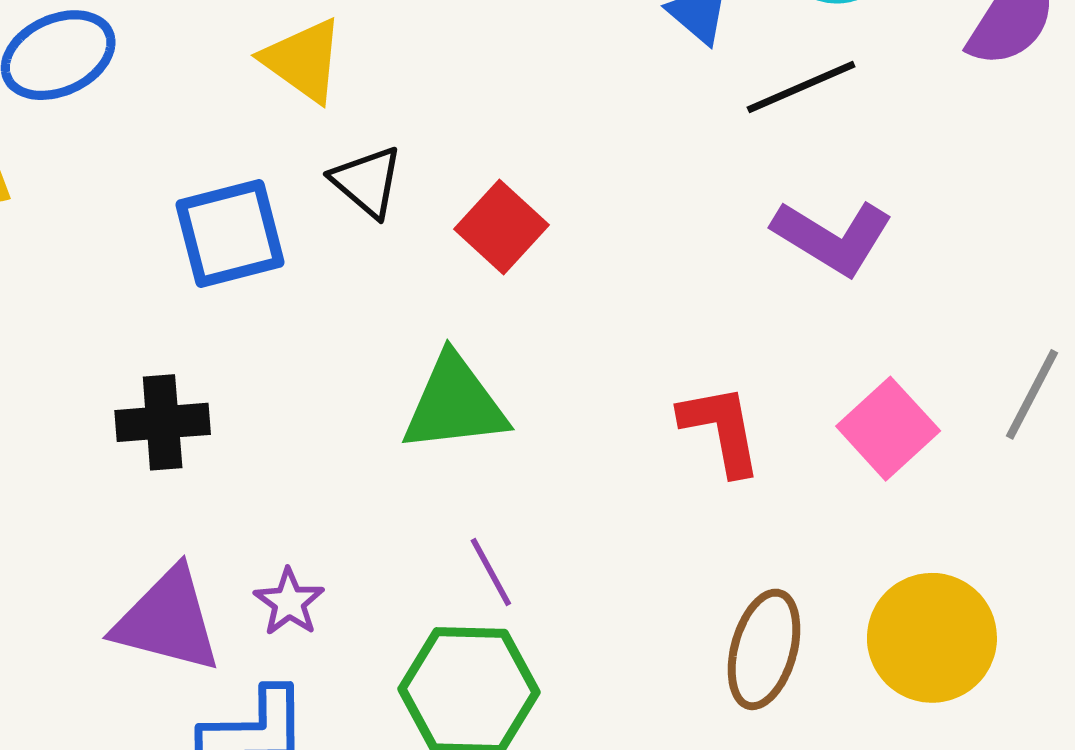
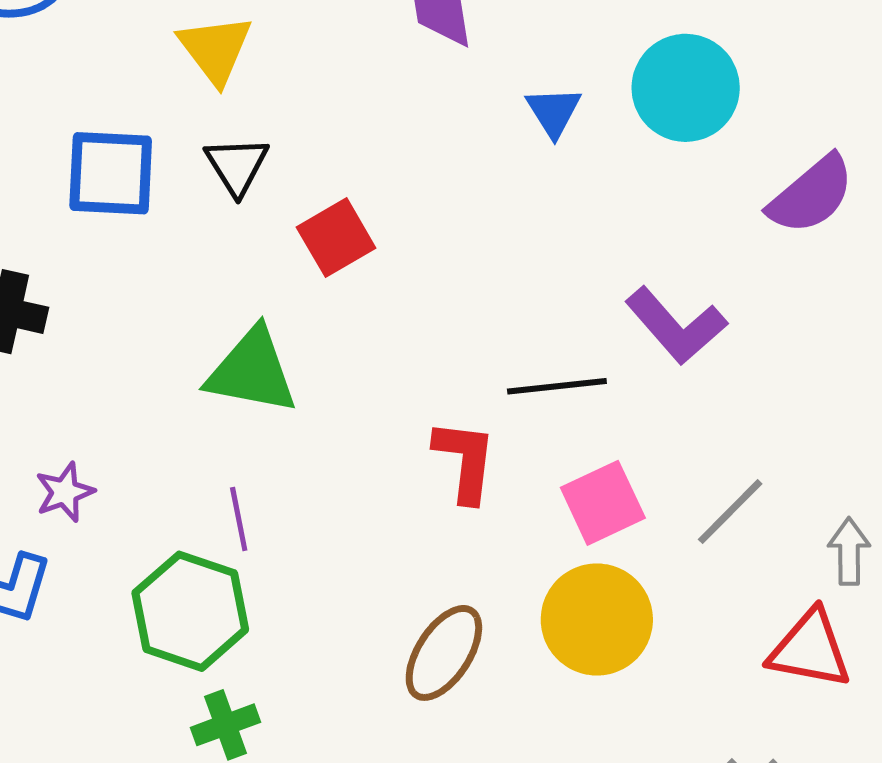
black line: (801, 87) -> (557, 386), moved
purple L-shape: (832, 237) -> (676, 326), moved
yellow circle: (932, 638) -> (597, 619), moved

